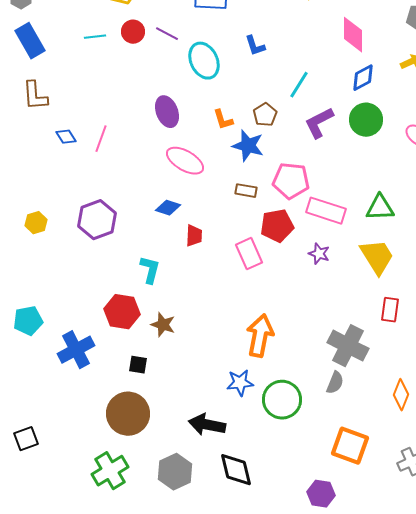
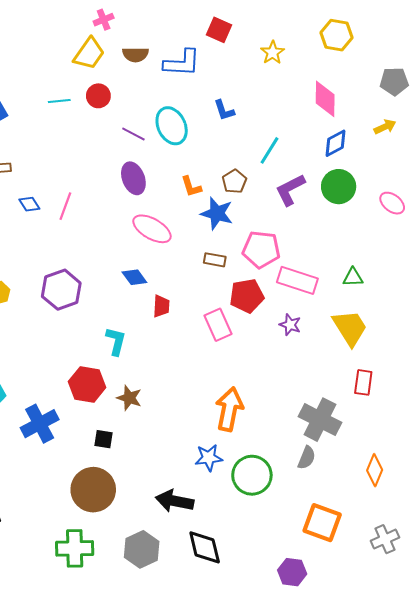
purple line: (167, 34) -> (133, 134), moved
blue diamond: (168, 208) -> (134, 277), turned 35
green triangle: (380, 208) -> (353, 277), size x0.7
green cross: (110, 471) -> (75, 548), turned 30

